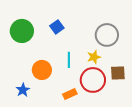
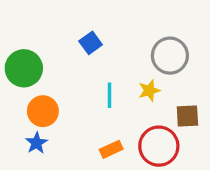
green circle: (22, 31) -> (24, 68), moved
orange circle: (42, 70) -> (43, 111), moved
red circle: (93, 80) -> (159, 146), moved

